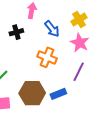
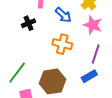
blue rectangle: (58, 94) -> (89, 76), moved

